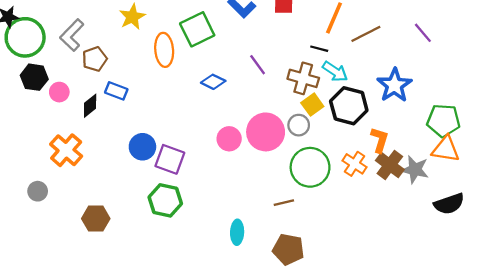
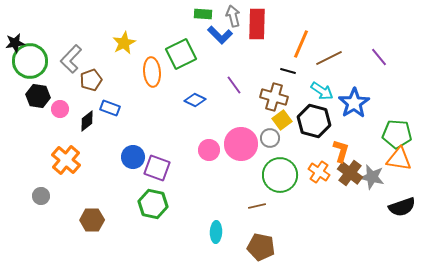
cyan arrow: (335, 72) -> (322, 91), moved

